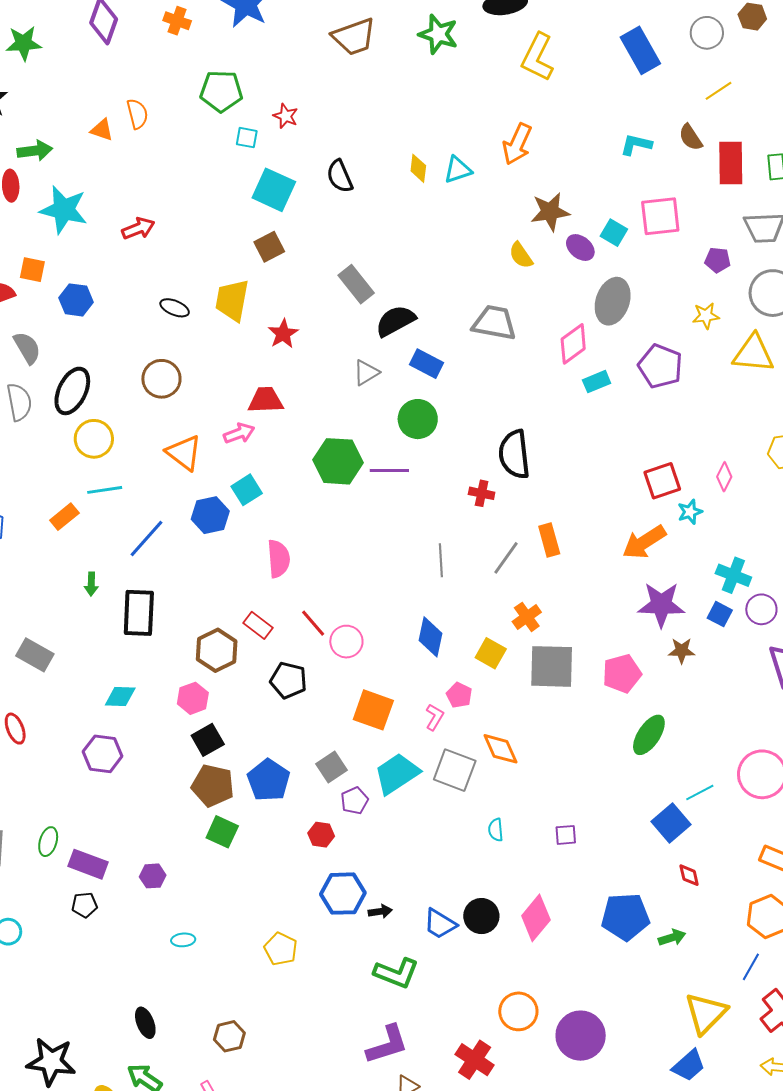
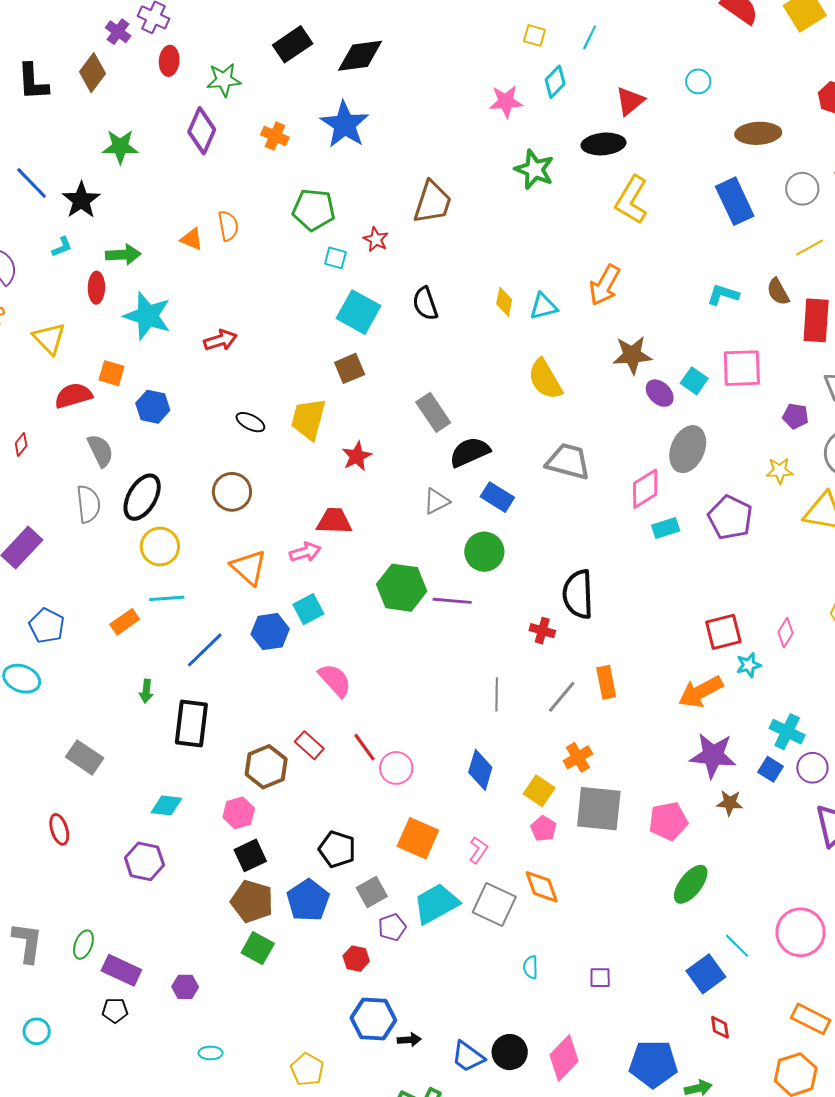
brown trapezoid: (354, 37) -> (433, 202), moved, turned -57
yellow semicircle: (521, 255) -> (545, 379), moved, size x1.5
pink semicircle: (279, 559) -> (335, 680), turned -42
black pentagon: (288, 680) -> (337, 849), moved
pink pentagon: (459, 695) -> (544, 829), moved
cyan line: (700, 792) -> (737, 946), turned 68

